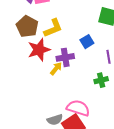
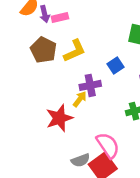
red star: (39, 50) -> (59, 118), moved
pink semicircle: (78, 108) -> (108, 145), turned 40

